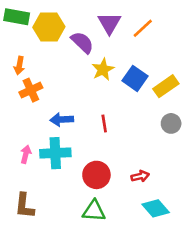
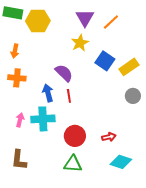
purple semicircle: (82, 42) -> (64, 73), moved
yellow star: (103, 69) -> (80, 43), moved
orange cross: (31, 90) -> (17, 78), moved, turned 30
blue arrow: (62, 120) -> (48, 93), turned 78
red line: (104, 123) -> (69, 96), moved
cyan diamond: (156, 208) -> (121, 162), turned -30

